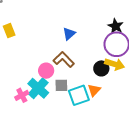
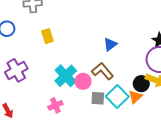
cyan cross: (38, 88) -> (66, 76), moved
orange triangle: (94, 90) -> (135, 97), moved
cyan square: (79, 95) -> (117, 96), moved, turned -30

